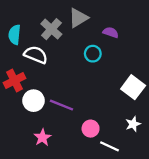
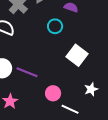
white square: (133, 87) -> (77, 55), moved

